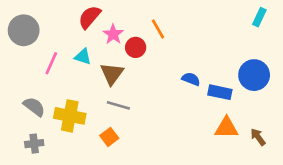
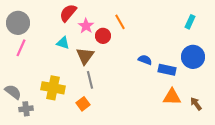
cyan rectangle: (259, 17) -> (190, 22), moved
pink line: (51, 63) -> (21, 48), moved
gray line: (118, 105) -> (90, 80), turned 60
gray semicircle: (34, 107) -> (13, 92), moved

